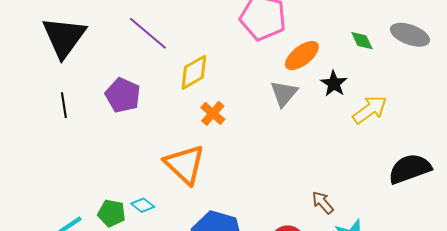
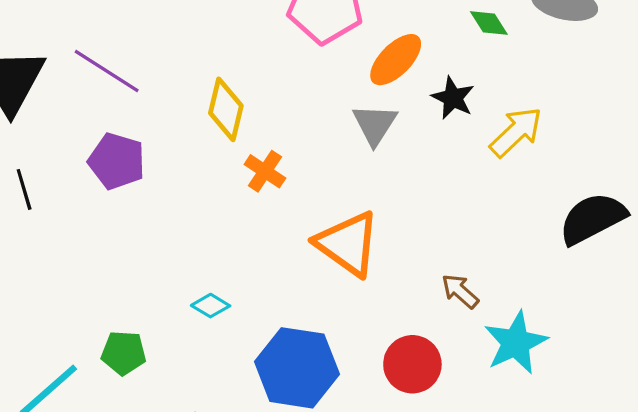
purple line: (148, 33) -> (107, 71), moved
yellow diamond: (194, 72) -> (226, 109), turned -39
orange triangle: (185, 164) -> (348, 244), moved
cyan diamond: (143, 205) -> (211, 306), moved

